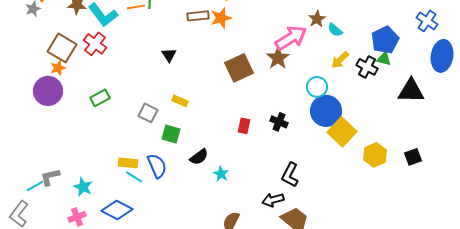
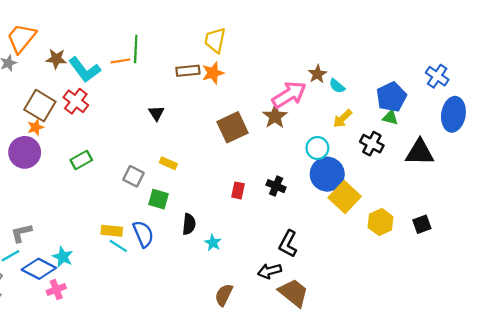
black cross: (367, 67) -> (372, 144), moved
black semicircle: (199, 157) -> (189, 224), turned -48
gray L-shape: (50, 177) -> (21, 233), moved
blue diamond: (117, 210) -> (39, 269), moved

